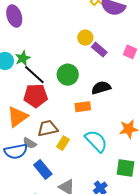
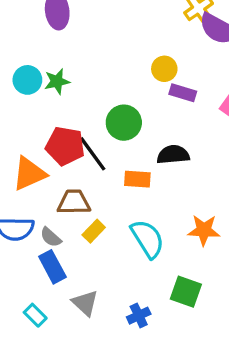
purple rectangle: (99, 50) -> (183, 93), turned -35
black line: (34, 75) -> (93, 154), moved
gray semicircle: (30, 143) -> (51, 237), moved

